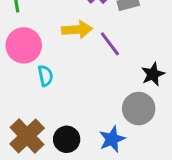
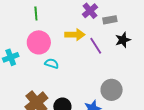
black star: (153, 74) -> (123, 40), moved
cyan semicircle: (46, 76) -> (52, 64), turned -64

